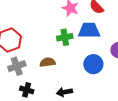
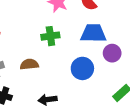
blue trapezoid: (89, 30) -> (93, 33), moved

